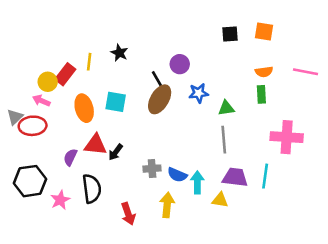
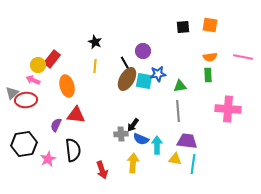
yellow line: (89, 62) -> (95, 66), moved
cyan square: (116, 102) -> (144, 81), moved
black arrow: (116, 152) -> (133, 125), moved
cyan line: (265, 176) -> (193, 164), moved

